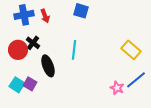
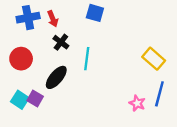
black cross: (33, 43) -> (61, 42), moved
black ellipse: (48, 66) -> (56, 77), turned 60
blue line: (136, 80) -> (159, 94), turned -35

